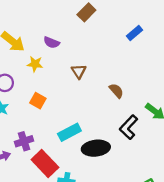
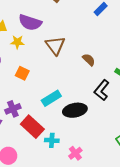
purple semicircle: (51, 42) -> (30, 22), size x1.6
brown triangle: (79, 71) -> (55, 45), size x1.5

